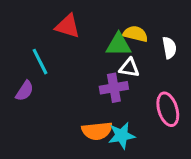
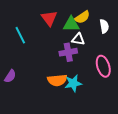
red triangle: (68, 26) -> (49, 18), moved, turned 36
yellow semicircle: (135, 34) -> (82, 17), turned 133
purple semicircle: (25, 91) -> (10, 76), moved

